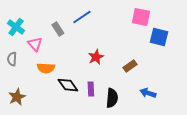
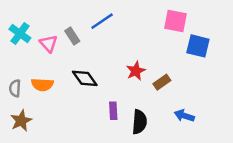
pink triangle: (35, 44) -> (49, 43), moved
red star: (96, 57) -> (136, 71), moved
gray semicircle: (12, 59) -> (15, 88), moved
orange semicircle: (46, 68) -> (42, 85), moved
black diamond: (68, 85) -> (85, 78), moved

